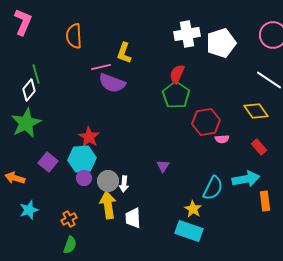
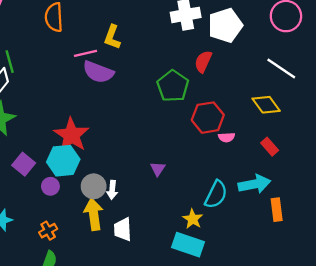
red semicircle: (177, 74) -> (203, 62), moved
red star: (89, 137) -> (71, 135), size x1.4
purple circle: (84, 178) -> (50, 186), moved

